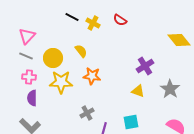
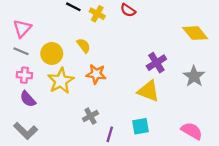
yellow star: (61, 82) -> (61, 81), turned -30
gray star: (170, 89) -> (194, 76), moved
yellow triangle: (138, 91) -> (148, 91), size x1.5
purple semicircle: (32, 98) -> (28, 99), turned -42

